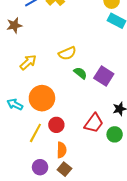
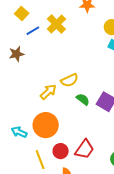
yellow arrow: (28, 62) -> (48, 92), moved
red trapezoid: (94, 123) -> (84, 149), moved
yellow line: (35, 133) -> (40, 160), turned -48

